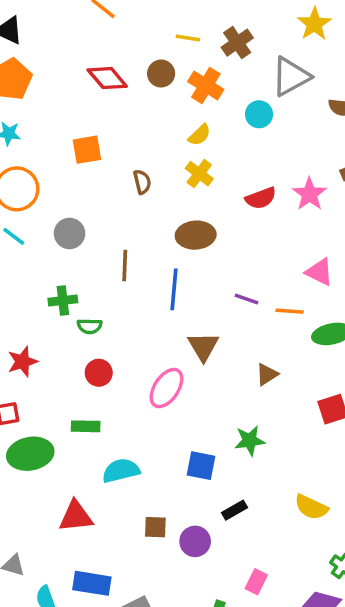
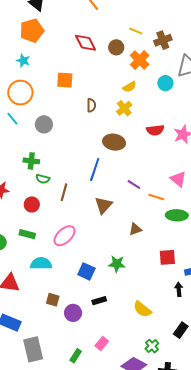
brown line: (125, 266) -> (64, 192), moved
red circle: (99, 373) -> (32, 204), moved
pink ellipse: (166, 388) -> (64, 236), moved

